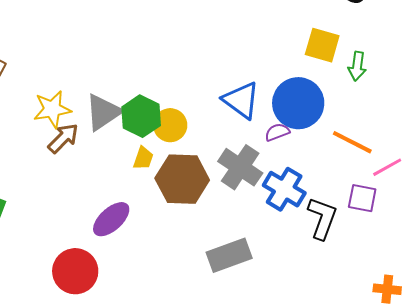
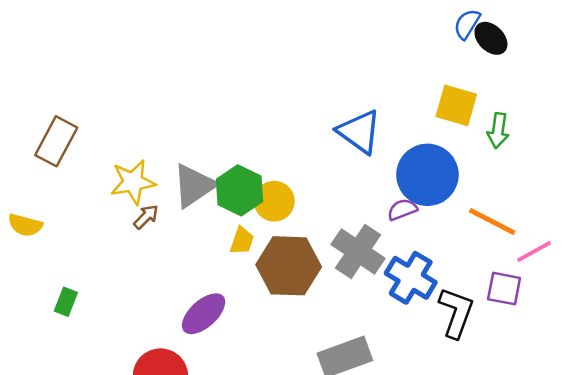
blue triangle: (241, 100) -> (359, 132), moved
brown arrow: (63, 138) -> (146, 217), size x0.7

